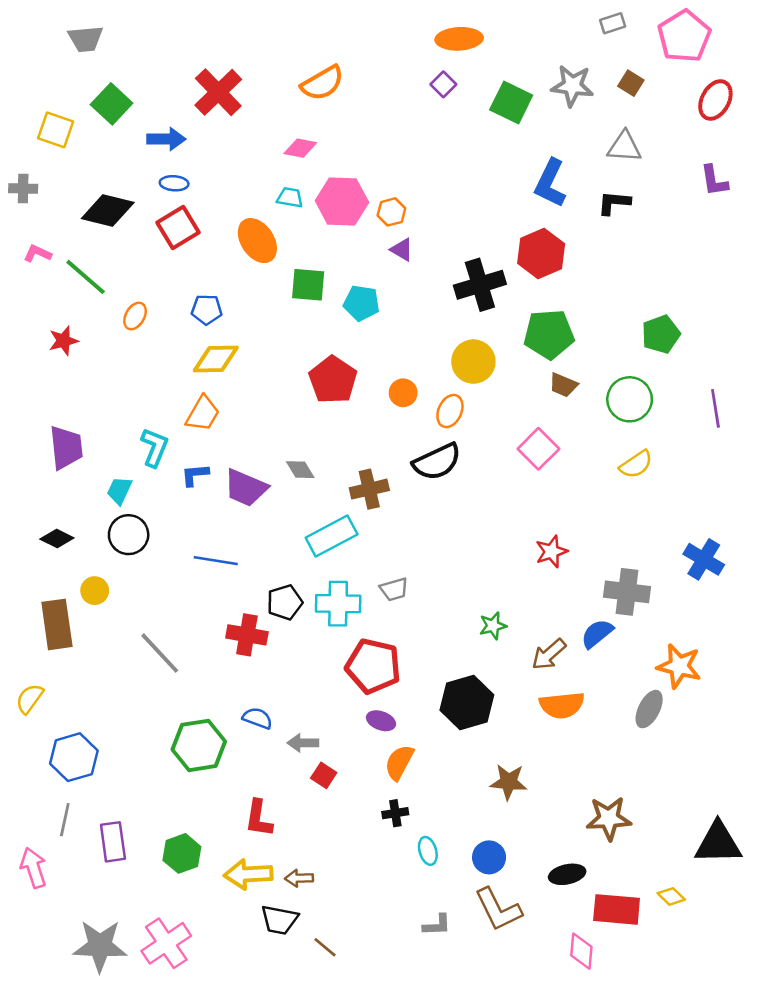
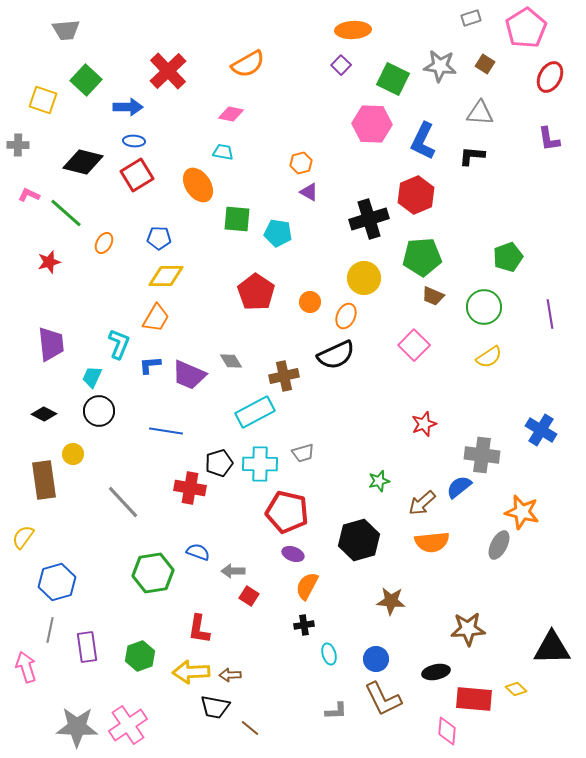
pink hexagon: (342, 201) -> (372, 124), moved

